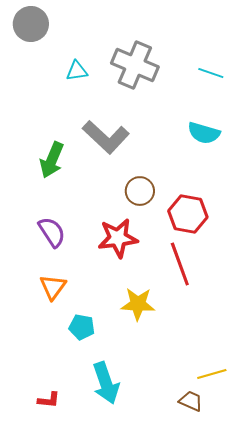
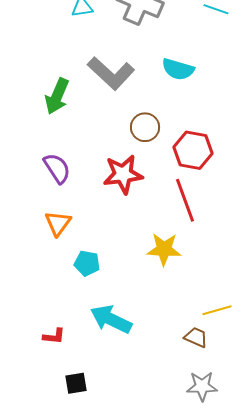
cyan semicircle: (204, 133) -> (178, 69), moved
yellow star: (138, 304) -> (164, 249), moved
cyan arrow: (106, 383) -> (111, 319), turned 135

